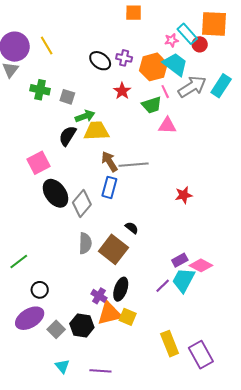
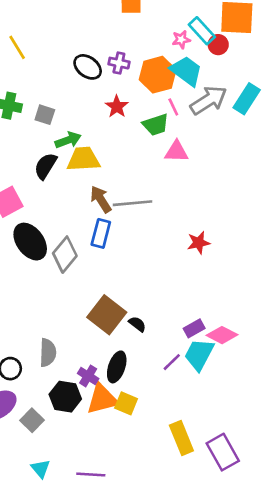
black semicircle: (132, 228) -> (137, 324), moved
gray semicircle: (85, 243) -> (48, 353), moved
black hexagon: (82, 325) -> (65, 397), moved

